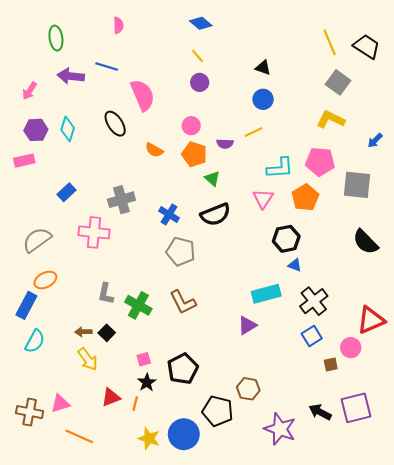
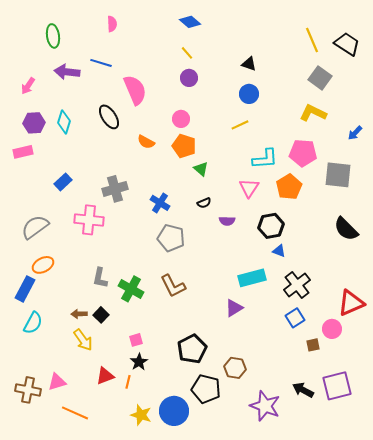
purple semicircle: (225, 144) -> (227, 221), moved
black semicircle: (215, 214) -> (204, 203), size x0.5
black pentagon: (183, 369) -> (192, 349), moved

